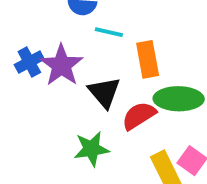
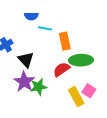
purple star: (61, 65) -> (24, 82), moved
black triangle: (104, 92) -> (26, 60), moved

